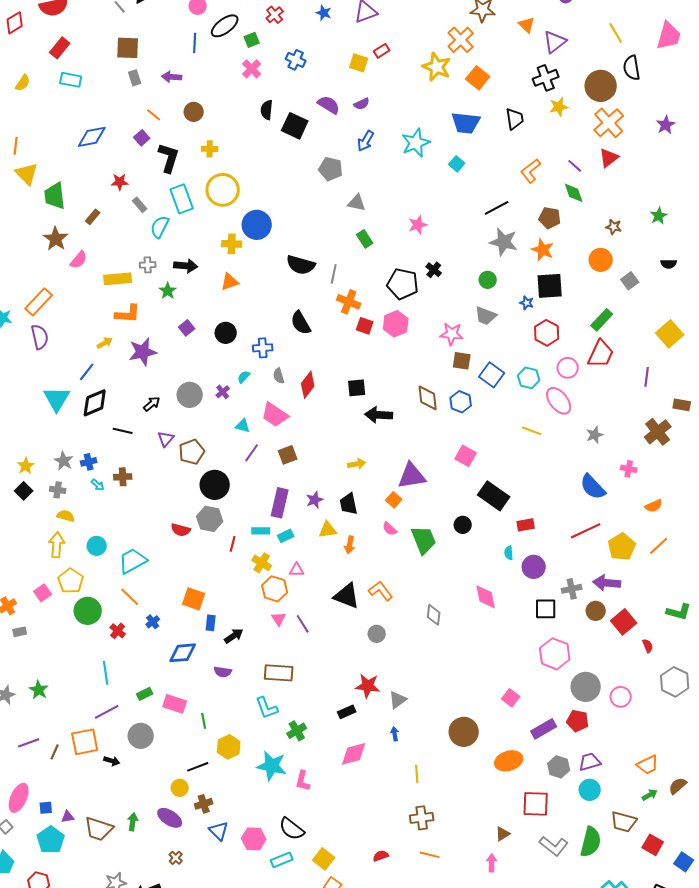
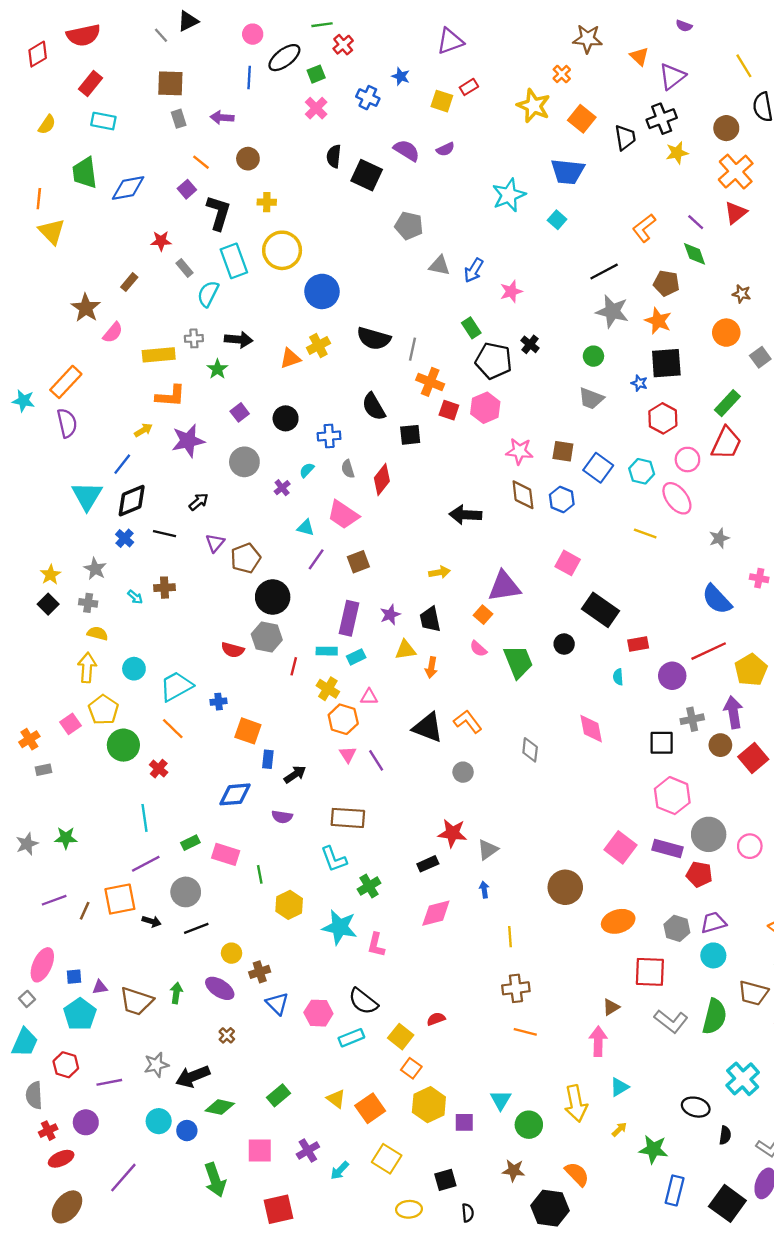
blue star: (324, 13) -> (401, 76), moved
orange cross: (461, 40) -> (562, 74), size x0.6
brown circle: (601, 86) -> (726, 128), size x0.7
black trapezoid: (515, 119) -> (625, 137), moved
blue arrow: (366, 141) -> (474, 270), moved
green trapezoid: (55, 196) -> (85, 173), moved
green rectangle: (365, 239) -> (471, 328), moved
yellow cross: (232, 244) -> (318, 346), moved, turned -30
pink star: (452, 334) -> (519, 451), moved
black square: (357, 388) -> (410, 435), moved
gray circle: (190, 395) -> (244, 462), moved
blue cross: (89, 462) -> (125, 538), moved, turned -35
purple circle: (534, 567) -> (672, 676), moved
purple arrow: (607, 583) -> (733, 712), turned 76
blue cross: (153, 622) -> (219, 702), moved, turned 32
green star: (39, 690) -> (66, 838), turned -30
pink square: (511, 698) -> (621, 847), size x1.5
purple rectangle: (544, 729) -> (668, 848), moved, turned 45
black line: (198, 767) -> (196, 928), moved
red semicircle: (381, 856) -> (436, 1019), moved
pink arrow: (492, 863) -> (598, 1041), size x1.4

